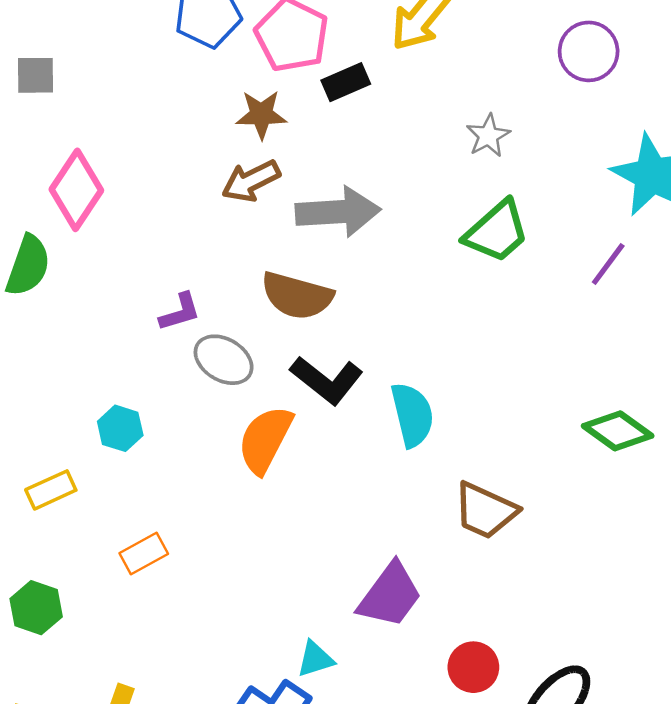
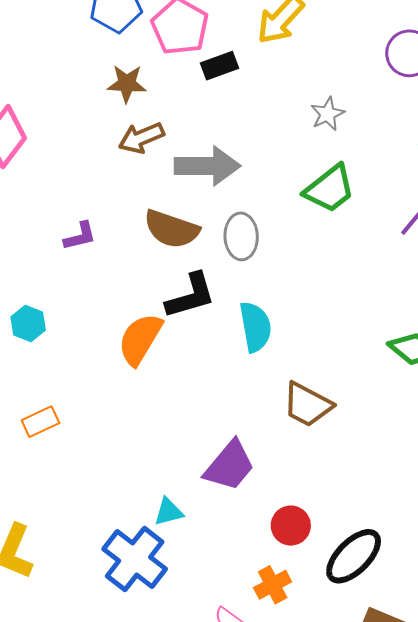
brown star: (261, 114) -> (127, 84), moved
gray ellipse: (224, 360) -> (241, 236), moved, turned 54
black L-shape: (327, 380) -> (191, 296), turned -58

